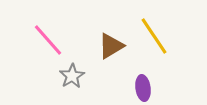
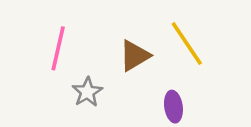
pink line: (48, 40) -> (58, 48), turned 54

